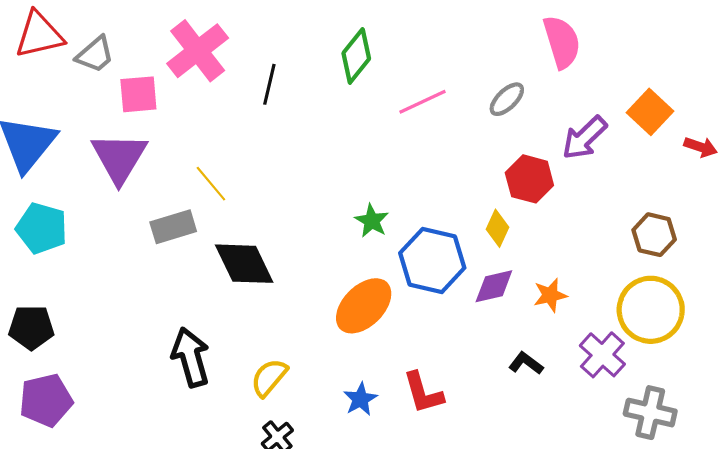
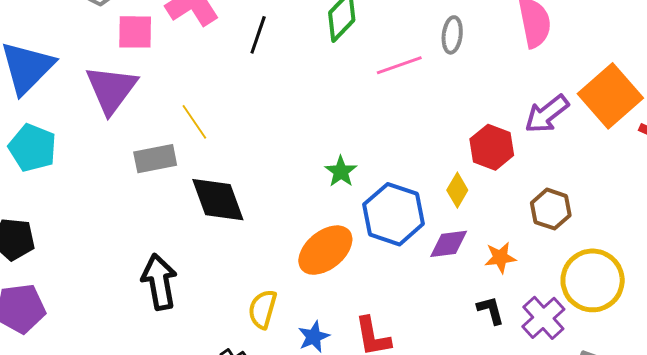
gray ellipse: (507, 99) -> (452, 35), moved, turned -45
orange square: (650, 112) -> (610, 96), size x1.5
brown hexagon: (654, 235) -> (551, 209), moved
black L-shape: (526, 363) -> (491, 310), moved, turned 32
yellow semicircle: (269, 378) -> (262, 309), moved, turned -30

